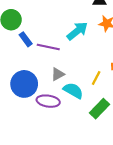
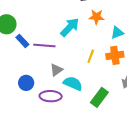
yellow line: (96, 78) -> (91, 56), moved
blue circle: (24, 84) -> (26, 83), size x0.6

